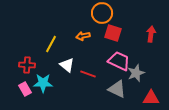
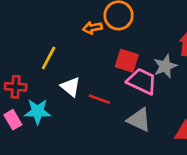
red square: (113, 33) -> (127, 61), moved
orange arrow: (83, 36) -> (92, 28), moved
gray star: (136, 73) -> (165, 66), moved

